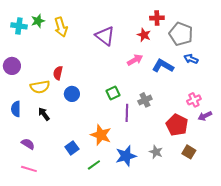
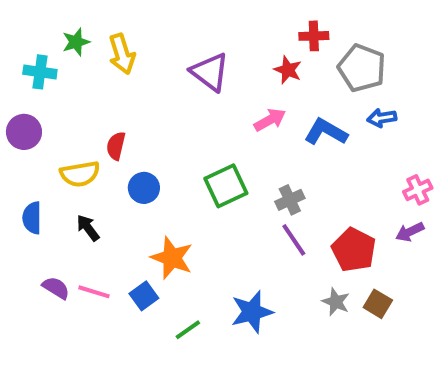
cyan cross: (19, 26) -> (40, 72), moved
blue arrow: (191, 59) -> (382, 118), turned -32
green square: (113, 93) -> (226, 186), size x1.5
pink cross: (194, 100) -> (418, 190), moved
purple line: (127, 113) -> (294, 240), moved, turned -36
orange star: (101, 135) -> (172, 258), moved
gray star: (156, 152) -> (336, 302), moved
pink line: (29, 169) -> (94, 292), moved

